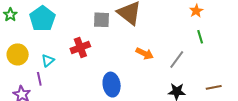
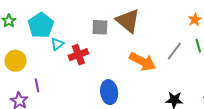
orange arrow: (145, 53) -> (143, 62), size x1.5
gray line: (177, 59) -> (174, 51), moved
cyan triangle: (48, 61) -> (57, 44), moved

